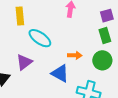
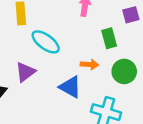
green rectangle: (105, 35) -> (109, 38), moved

